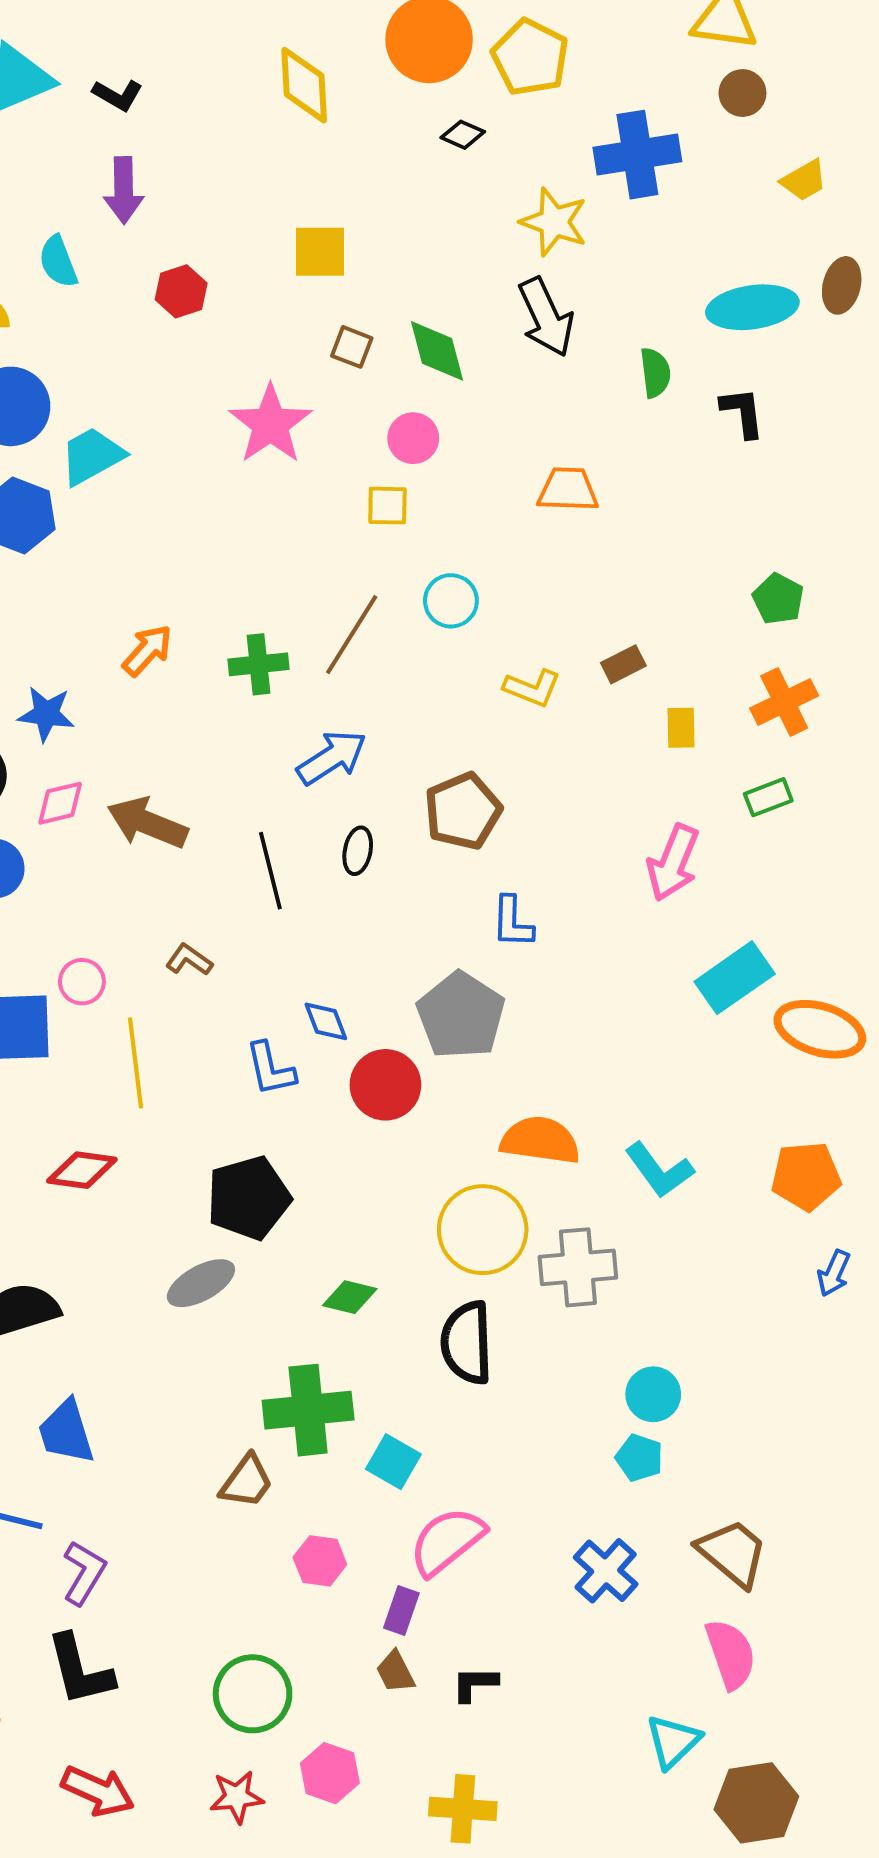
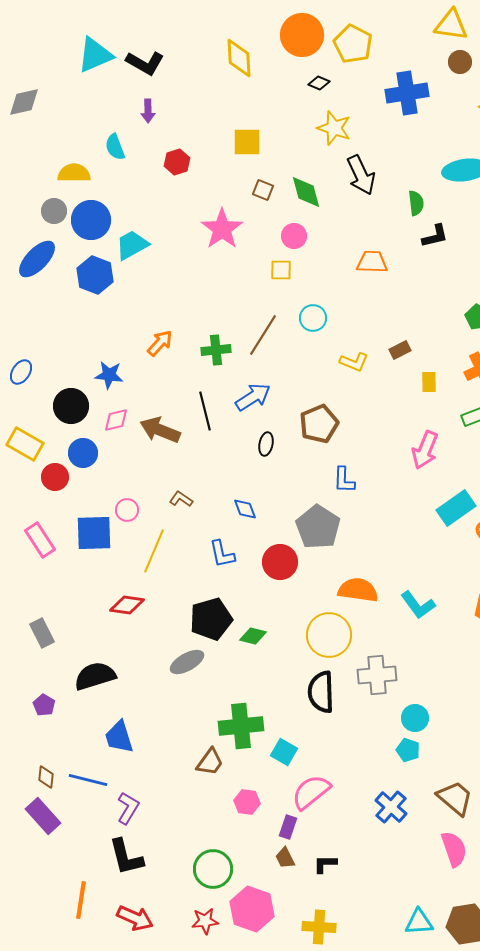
black L-shape: (118, 95) -> (145, 63), size x1.5
purple arrow: (124, 190) -> (148, 111), size x0.7
yellow star: (554, 222) -> (334, 128), moved
black L-shape: (742, 412) -> (435, 236), moved, turned 84
black line: (270, 871) -> (205, 411), moved
blue diamond: (326, 1021) -> (245, 509), moved
yellow line: (136, 1063) -> (154, 551), turned 30
gray cross: (578, 1267) -> (377, 675), moved
green diamond: (350, 1297) -> (253, 636), moved
cyan triangle: (673, 1741) -> (419, 922), moved, turned 40
pink hexagon: (330, 1773) -> (252, 909), size x1.5

